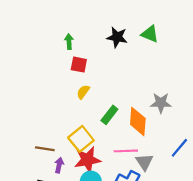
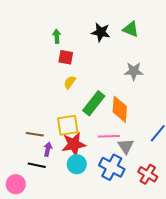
gray star: (161, 103) -> (134, 71), moved
green rectangle: (109, 115) -> (94, 103), size x1.4
yellow square: (81, 139) -> (68, 125), turned 30

